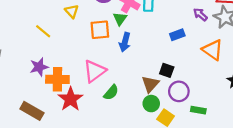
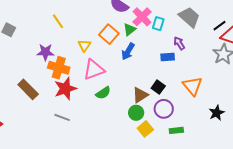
yellow triangle: (72, 11) -> (84, 45), moved
purple arrow: (200, 15) -> (179, 43), moved
orange square: (100, 30) -> (109, 34), turned 30
blue rectangle: (177, 35) -> (168, 57), moved
orange triangle: (213, 50) -> (193, 86), moved
green rectangle: (198, 110) -> (176, 130), turned -32

